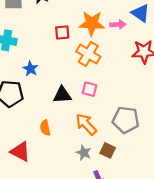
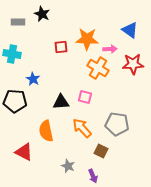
pink arrow: (118, 24) -> (110, 49), moved
orange cross: (88, 54) -> (98, 68), moved
orange semicircle: (45, 128) -> (46, 131), size x1.5
gray star: (84, 153) -> (68, 166), moved

